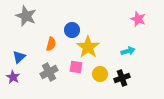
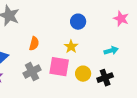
blue circle: (72, 30) -> (78, 22), moved
yellow star: (88, 47) -> (71, 47), size x0.6
pink square: (76, 67) -> (59, 67), size x1.5

